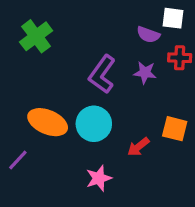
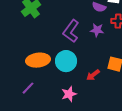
orange ellipse: (48, 122) -> (38, 60), turned -30
purple line: (18, 160) -> (28, 88), moved

